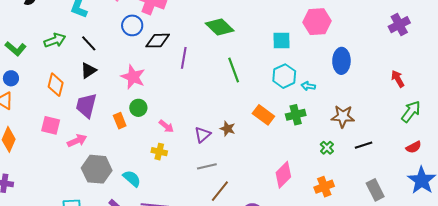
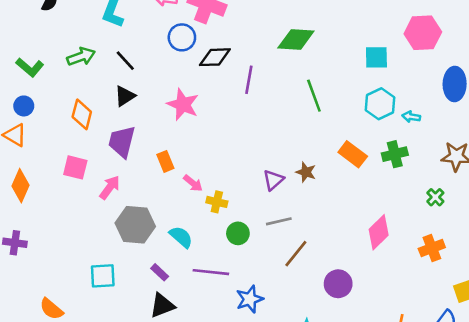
green diamond: (220, 27) -> (296, 40), turned -40
green circle: (138, 108) -> (238, 233), moved
pink arrow: (166, 126) -> (193, 183), moved
pink arrow: (77, 141) -> (110, 187), turned -30

